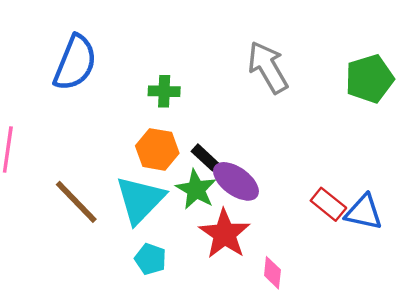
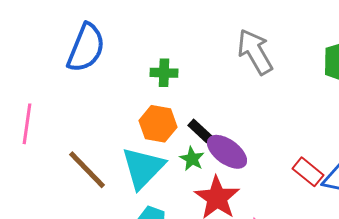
green star: (196, 189) -> (192, 159), size x0.7

